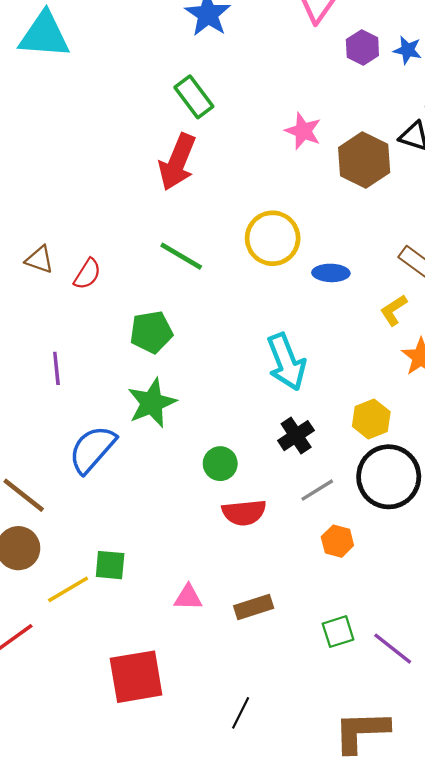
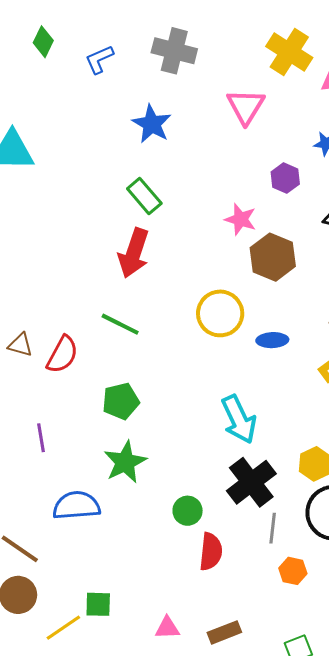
purple hexagon: (362, 47) -> (285, 178), moved
brown hexagon: (364, 160) -> (273, 257), moved
green line: (181, 256) -> (120, 324), moved
red semicircle: (87, 274) -> (62, 355), size x1.4
black cross: (296, 436) -> (251, 482), size x1.6
blue semicircle: (92, 449) -> (76, 505), turned 48
gray line: (317, 490) -> (273, 528), turned -48
red semicircle: (244, 513) -> (211, 552), turned -75

